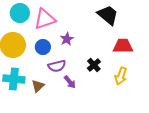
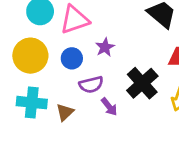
black cross: (94, 65) -> (142, 83), size x1.6

